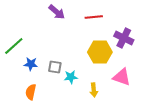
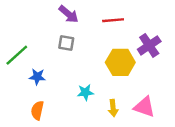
purple cross: (124, 38) -> (149, 45), turned 30
gray square: (55, 67) -> (66, 43), moved
pink triangle: (122, 77) -> (144, 107), moved

